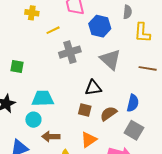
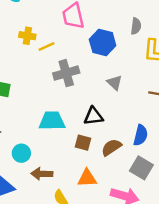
yellow cross: (32, 13) -> (27, 36), moved
gray triangle: (110, 59) -> (114, 83), size x0.6
cyan trapezoid: (43, 98) -> (52, 121), moved
orange triangle: (89, 140) -> (87, 178), turned 30

